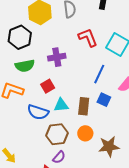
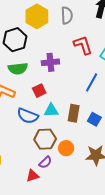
blue square: (104, 100) -> (94, 119), moved
orange circle: (85, 133) -> (66, 148), moved

